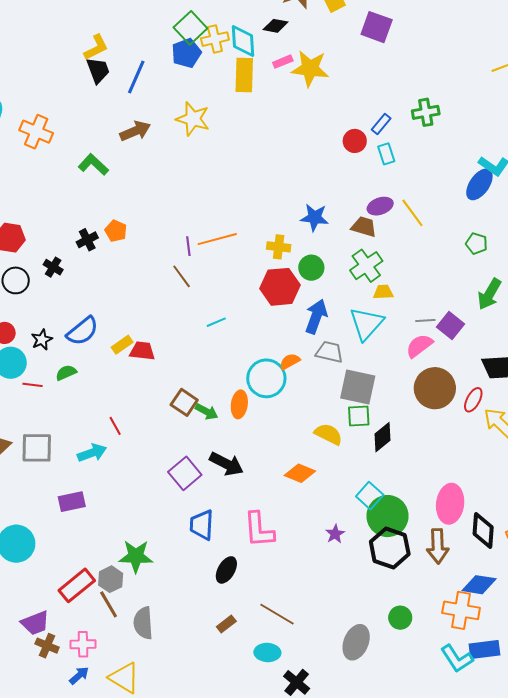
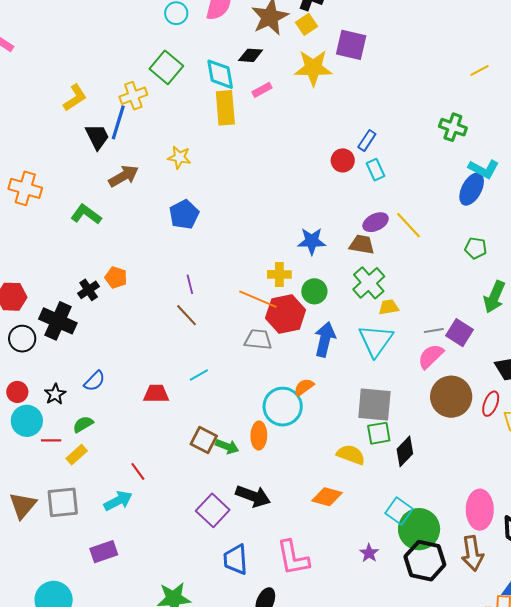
yellow cross: (215, 39) -> (133, 96), moved
blue pentagon: (186, 53) -> (184, 214), moved
yellow star: (310, 69) -> (313, 68), moved
black trapezoid: (98, 70) -> (97, 137), moved
green cross: (426, 112) -> (453, 127), moved, turned 36
yellow star: (193, 119) -> (179, 157), size x0.7
orange line: (217, 239) -> (258, 299), moved, turned 45
black cross: (53, 267) -> (58, 321), size x1.8
cyan line: (216, 322) -> (199, 375), moved
blue semicircle: (83, 331) -> (95, 381), size x0.7
yellow rectangle: (122, 345) -> (77, 455), moved
gray trapezoid: (329, 352) -> (258, 340), moved

